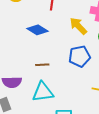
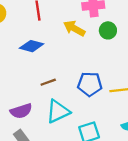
blue pentagon: (80, 56) -> (90, 84), moved, turned 30

